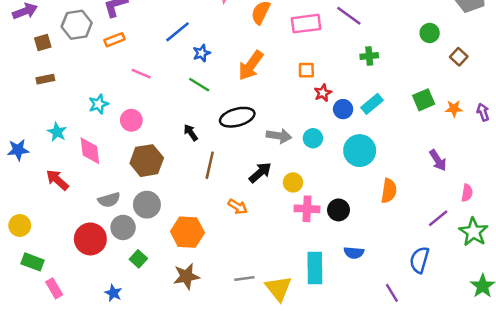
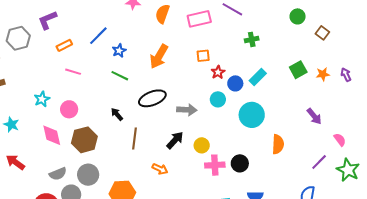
orange rectangle: (115, 40) -> (64, 45), moved
cyan circle: (313, 138) -> (218, 99), moved
pink diamond: (90, 151) -> (52, 135), moved
pink semicircle: (467, 193) -> (340, 140), turned -40

